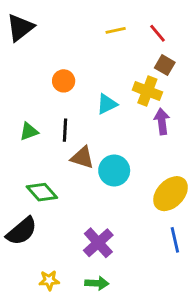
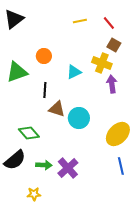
green triangle: (29, 131) -> (17, 72), moved, size x1.6
green arrow: (97, 283) -> (44, 165), moved

